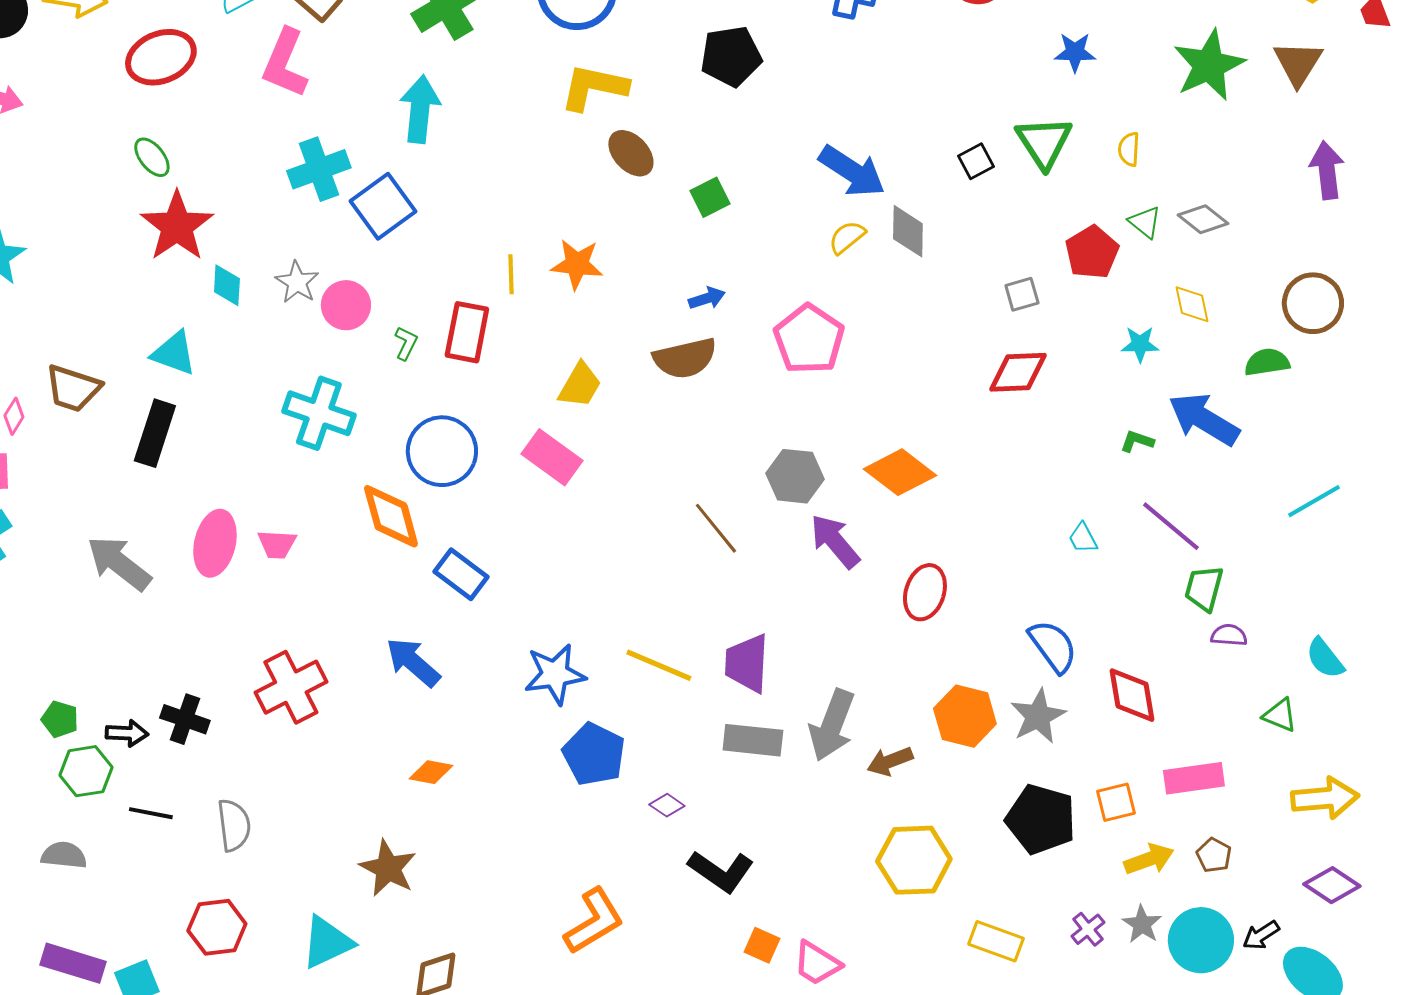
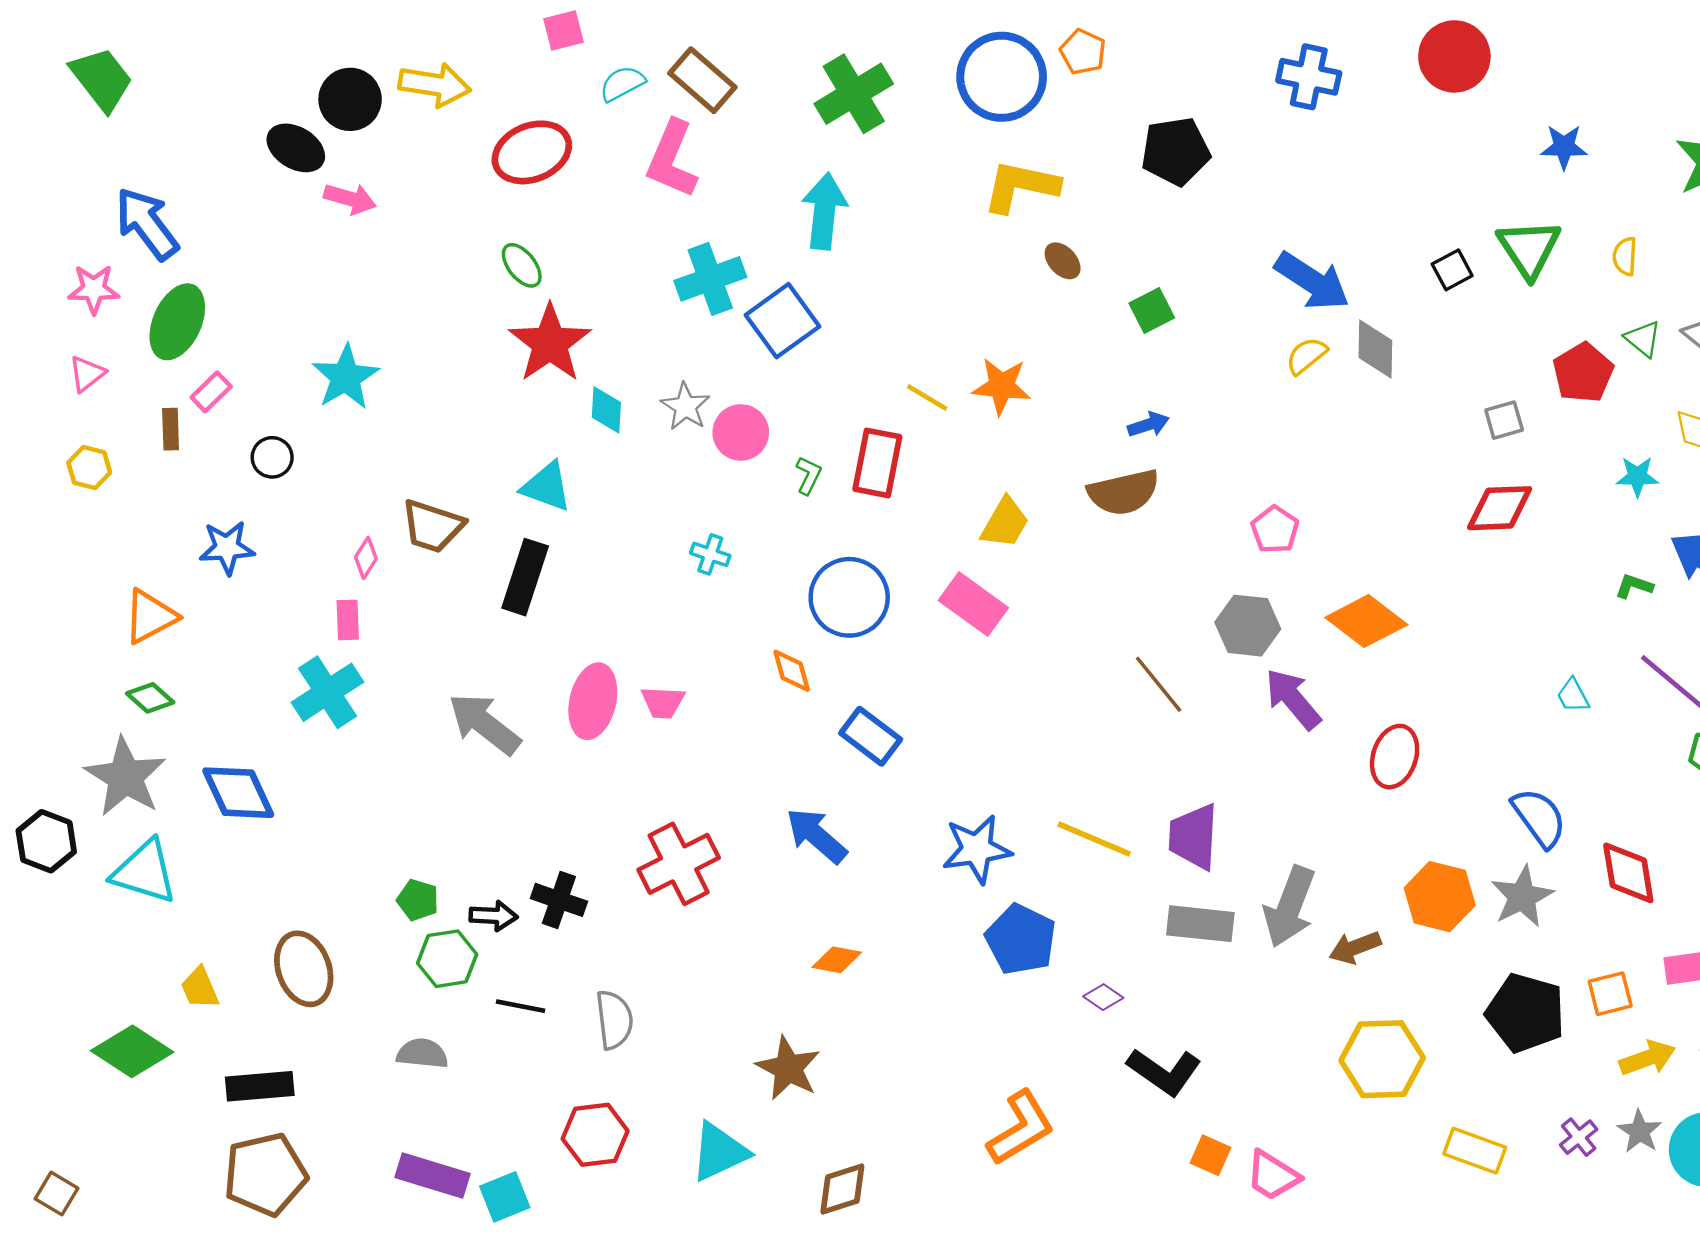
brown ellipse: (631, 153) -> (1063, 261), size x0.7
yellow line: (511, 274) -> (927, 397), turned -57
pink pentagon: (809, 339) -> (1275, 530), moved, size x0.6
cyan cross: (319, 413) -> (710, 554), size x0.5
orange diamond: (391, 516) -> (792, 671), size x0.6

